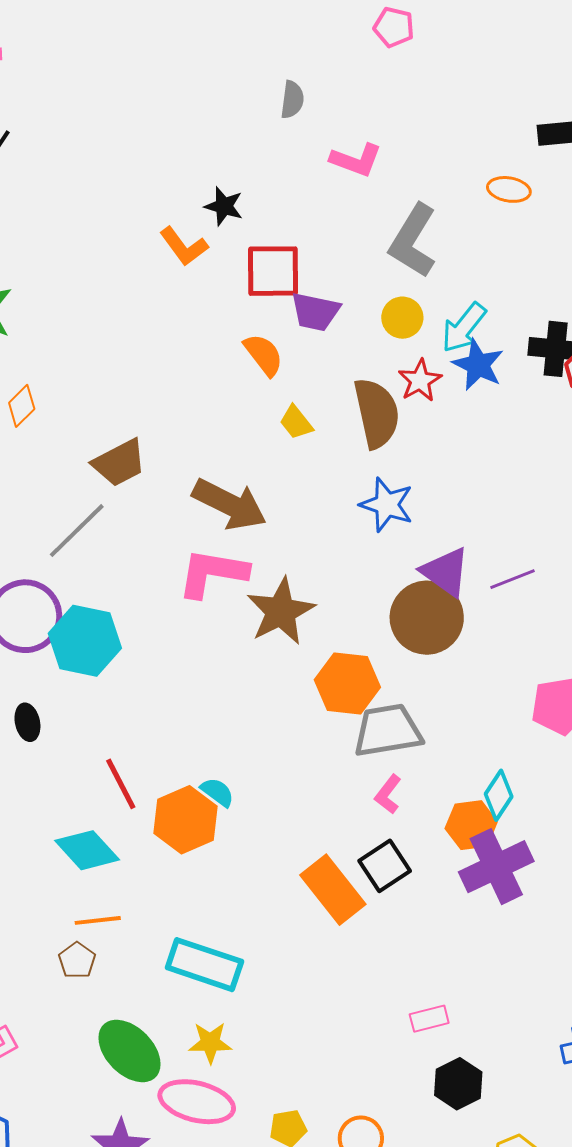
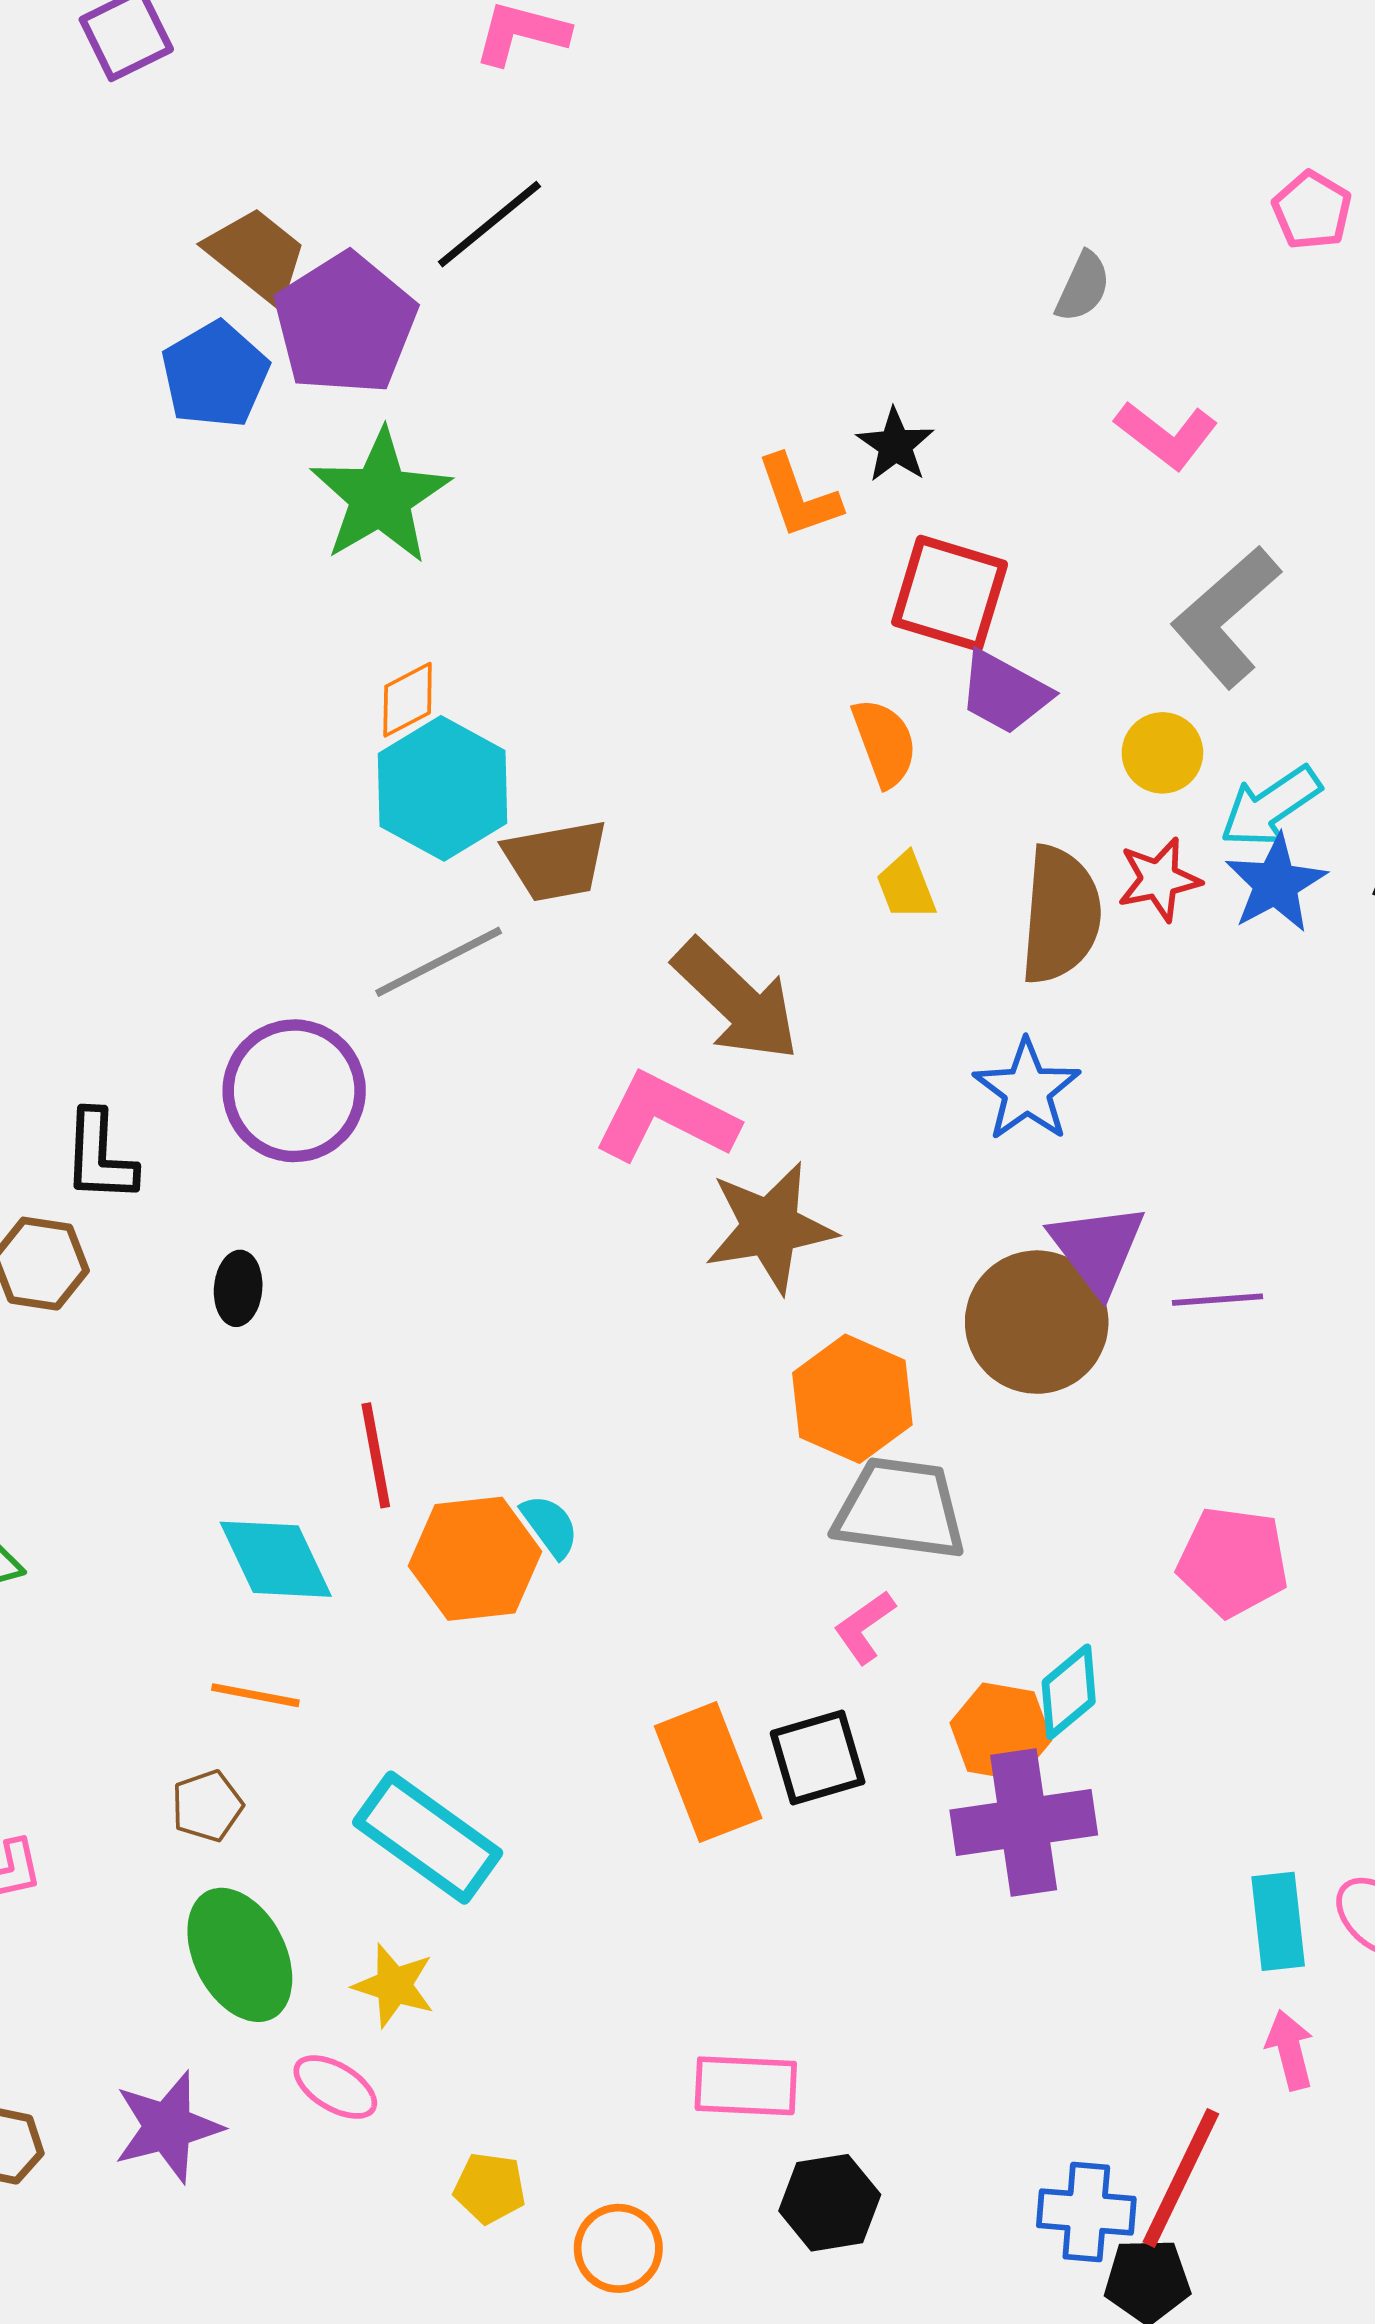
cyan hexagon: (85, 641) -> (442, 788), moved
brown pentagon: (77, 960) -> (207, 1806), moved
pink rectangle: (429, 1019) -> (746, 2086), moved, size x1.4
pink ellipse: (197, 1102) -> (335, 2087), size x0.6

